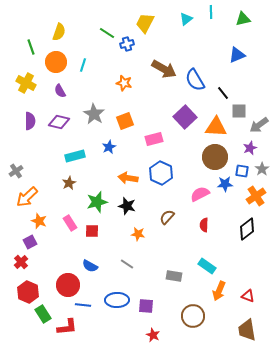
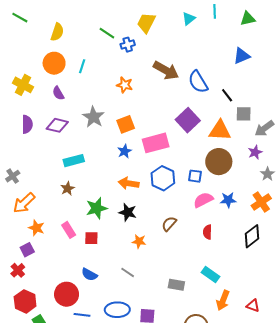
green line: (31, 47) -> (20, 18), moved, turned -42
pink rectangle: (154, 139) -> (156, 143), size x1.4
blue star: (109, 147) -> (125, 151), moved
blue square: (242, 171) -> (195, 176), moved
blue star: (225, 184) -> (228, 200), moved

